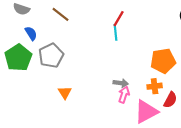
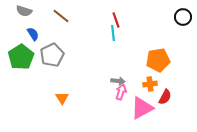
red line: (119, 19) -> (116, 20), turned -49
orange triangle: (65, 93) -> (62, 98), moved

